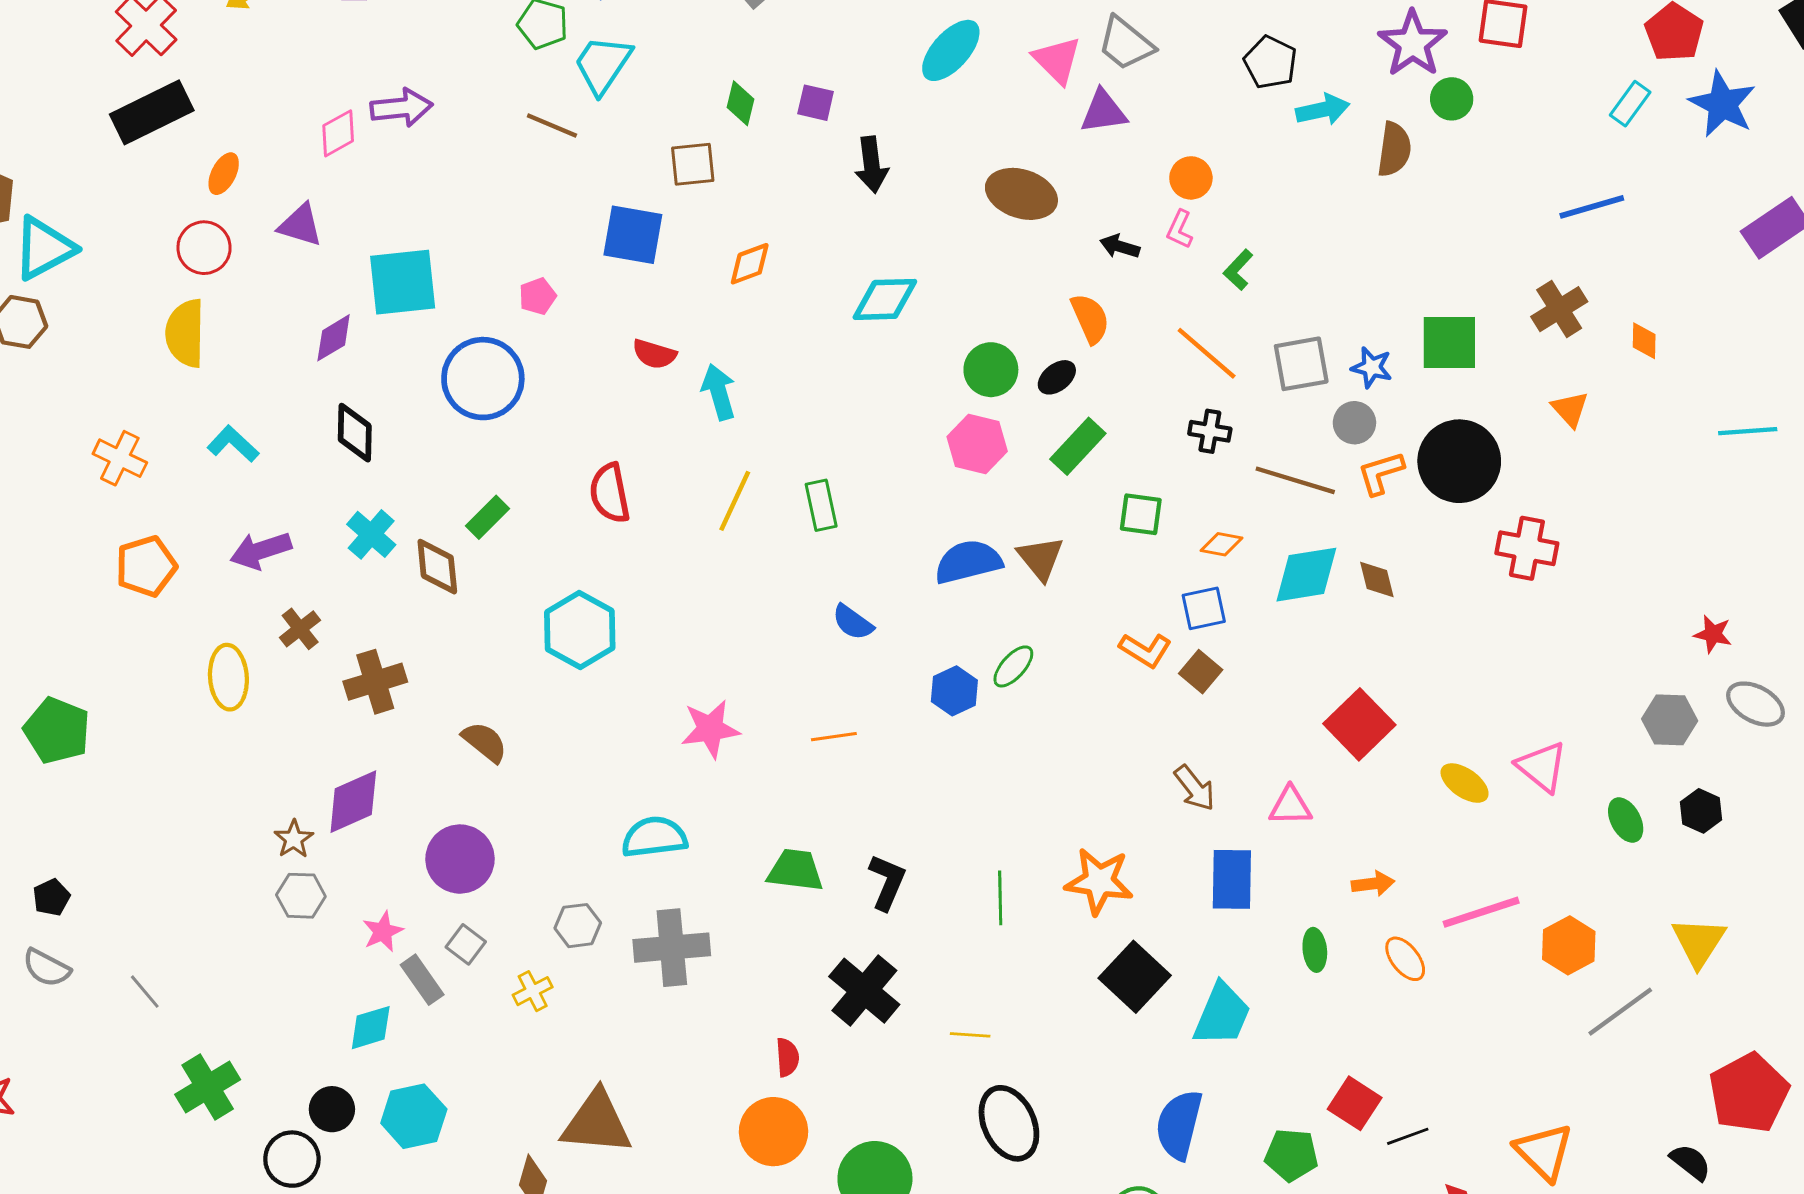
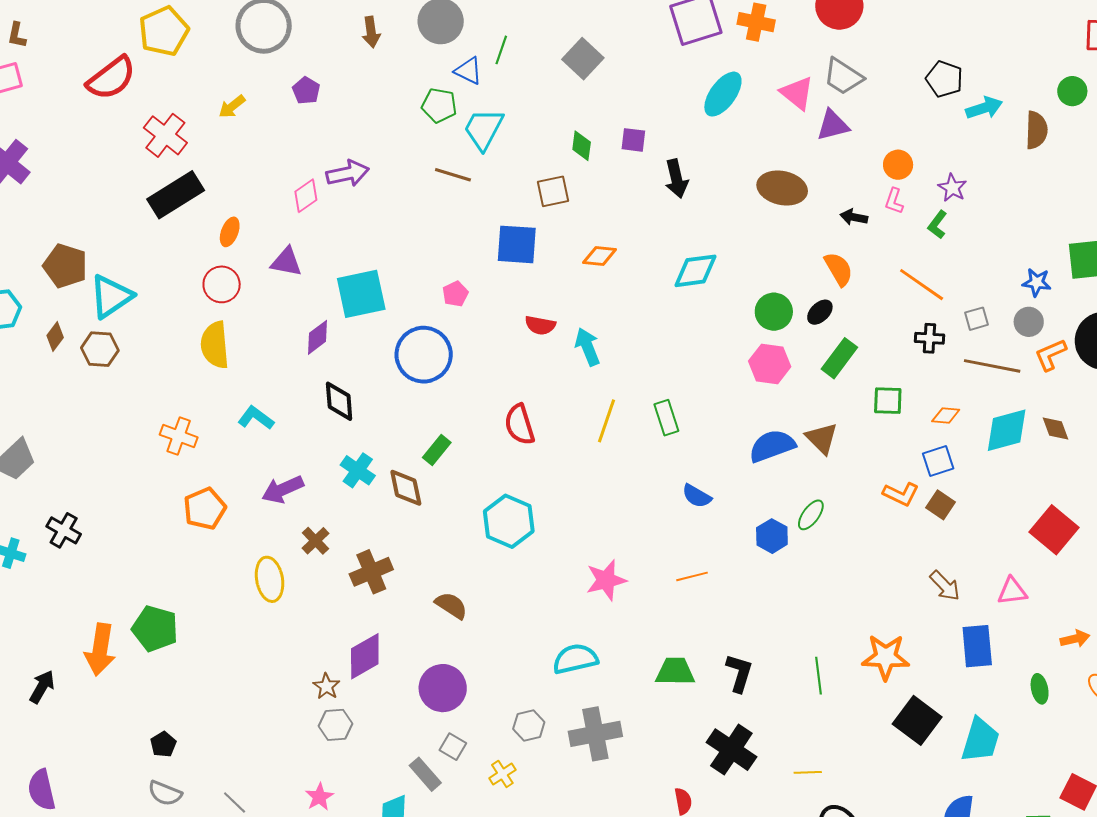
purple star: (1413, 44) -> (952, 188), moved, size x0.6
orange diamond: (750, 264) -> (600, 256), turned 32
gray square: (1301, 364) -> (976, 319), moved, size x0.6
pink star: (383, 932) -> (319, 797), moved

